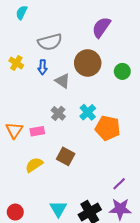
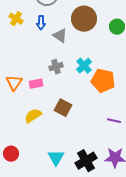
gray cross: (58, 113) -> (56, 67), turned 32
purple line: (119, 184) -> (114, 121), moved, turned 56
red circle: (15, 212) -> (11, 154), moved

